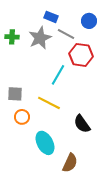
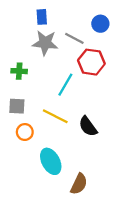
blue rectangle: (51, 17) -> (42, 17), moved, turned 64
green cross: (12, 37) -> (19, 71), moved
gray star: (40, 38) -> (45, 43), turned 30
black semicircle: (82, 124) -> (88, 126), moved

